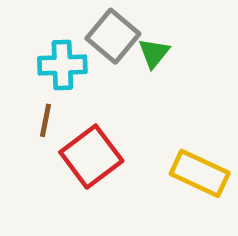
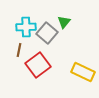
gray square: (113, 36) -> (47, 33), moved

